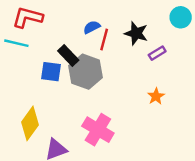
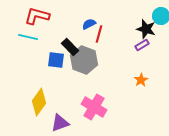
black star: (136, 33) -> (146, 29), moved

